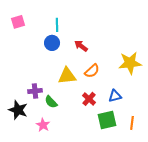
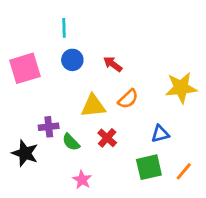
pink square: (18, 22) -> (25, 68), moved, size x1.6
cyan line: (57, 25) -> (64, 28), moved
red cross: (89, 99) -> (107, 138), moved
orange line: (132, 123) -> (184, 171), turned 32
pink star: (43, 125) -> (82, 180), moved

